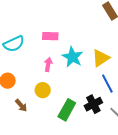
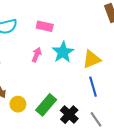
yellow circle: (43, 90) -> (18, 104), moved
black cross: (93, 104) -> (69, 115), moved, turned -30

